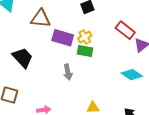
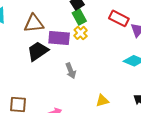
green rectangle: (85, 51) -> (79, 17), moved, turned 63
black trapezoid: (23, 58) -> (38, 51), moved, turned -70

